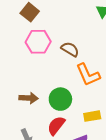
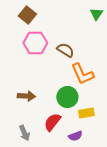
green circle: (60, 99) -> (67, 97), moved

